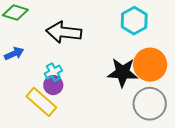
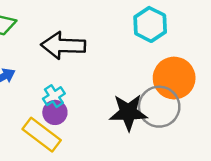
black star: (123, 72) -> (128, 112), moved
gray circle: (150, 104) -> (159, 107), moved

